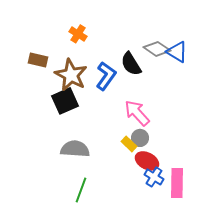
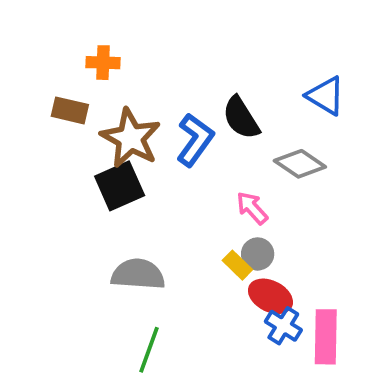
orange cross: (78, 34) -> (103, 63), moved, turned -30
gray diamond: (157, 49) -> (300, 164), moved
pink arrow: (137, 113) -> (252, 208), size x0.7

